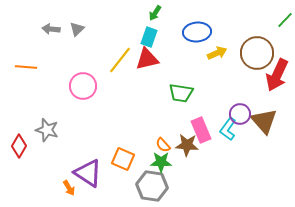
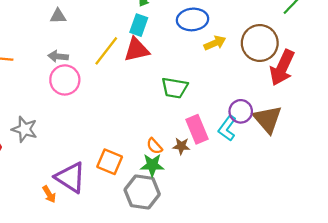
gray arrow: (51, 29) -> (58, 56), moved
gray triangle: (77, 29) -> (58, 16), turned 42
brown star: (187, 145) -> (181, 146), size x0.7

